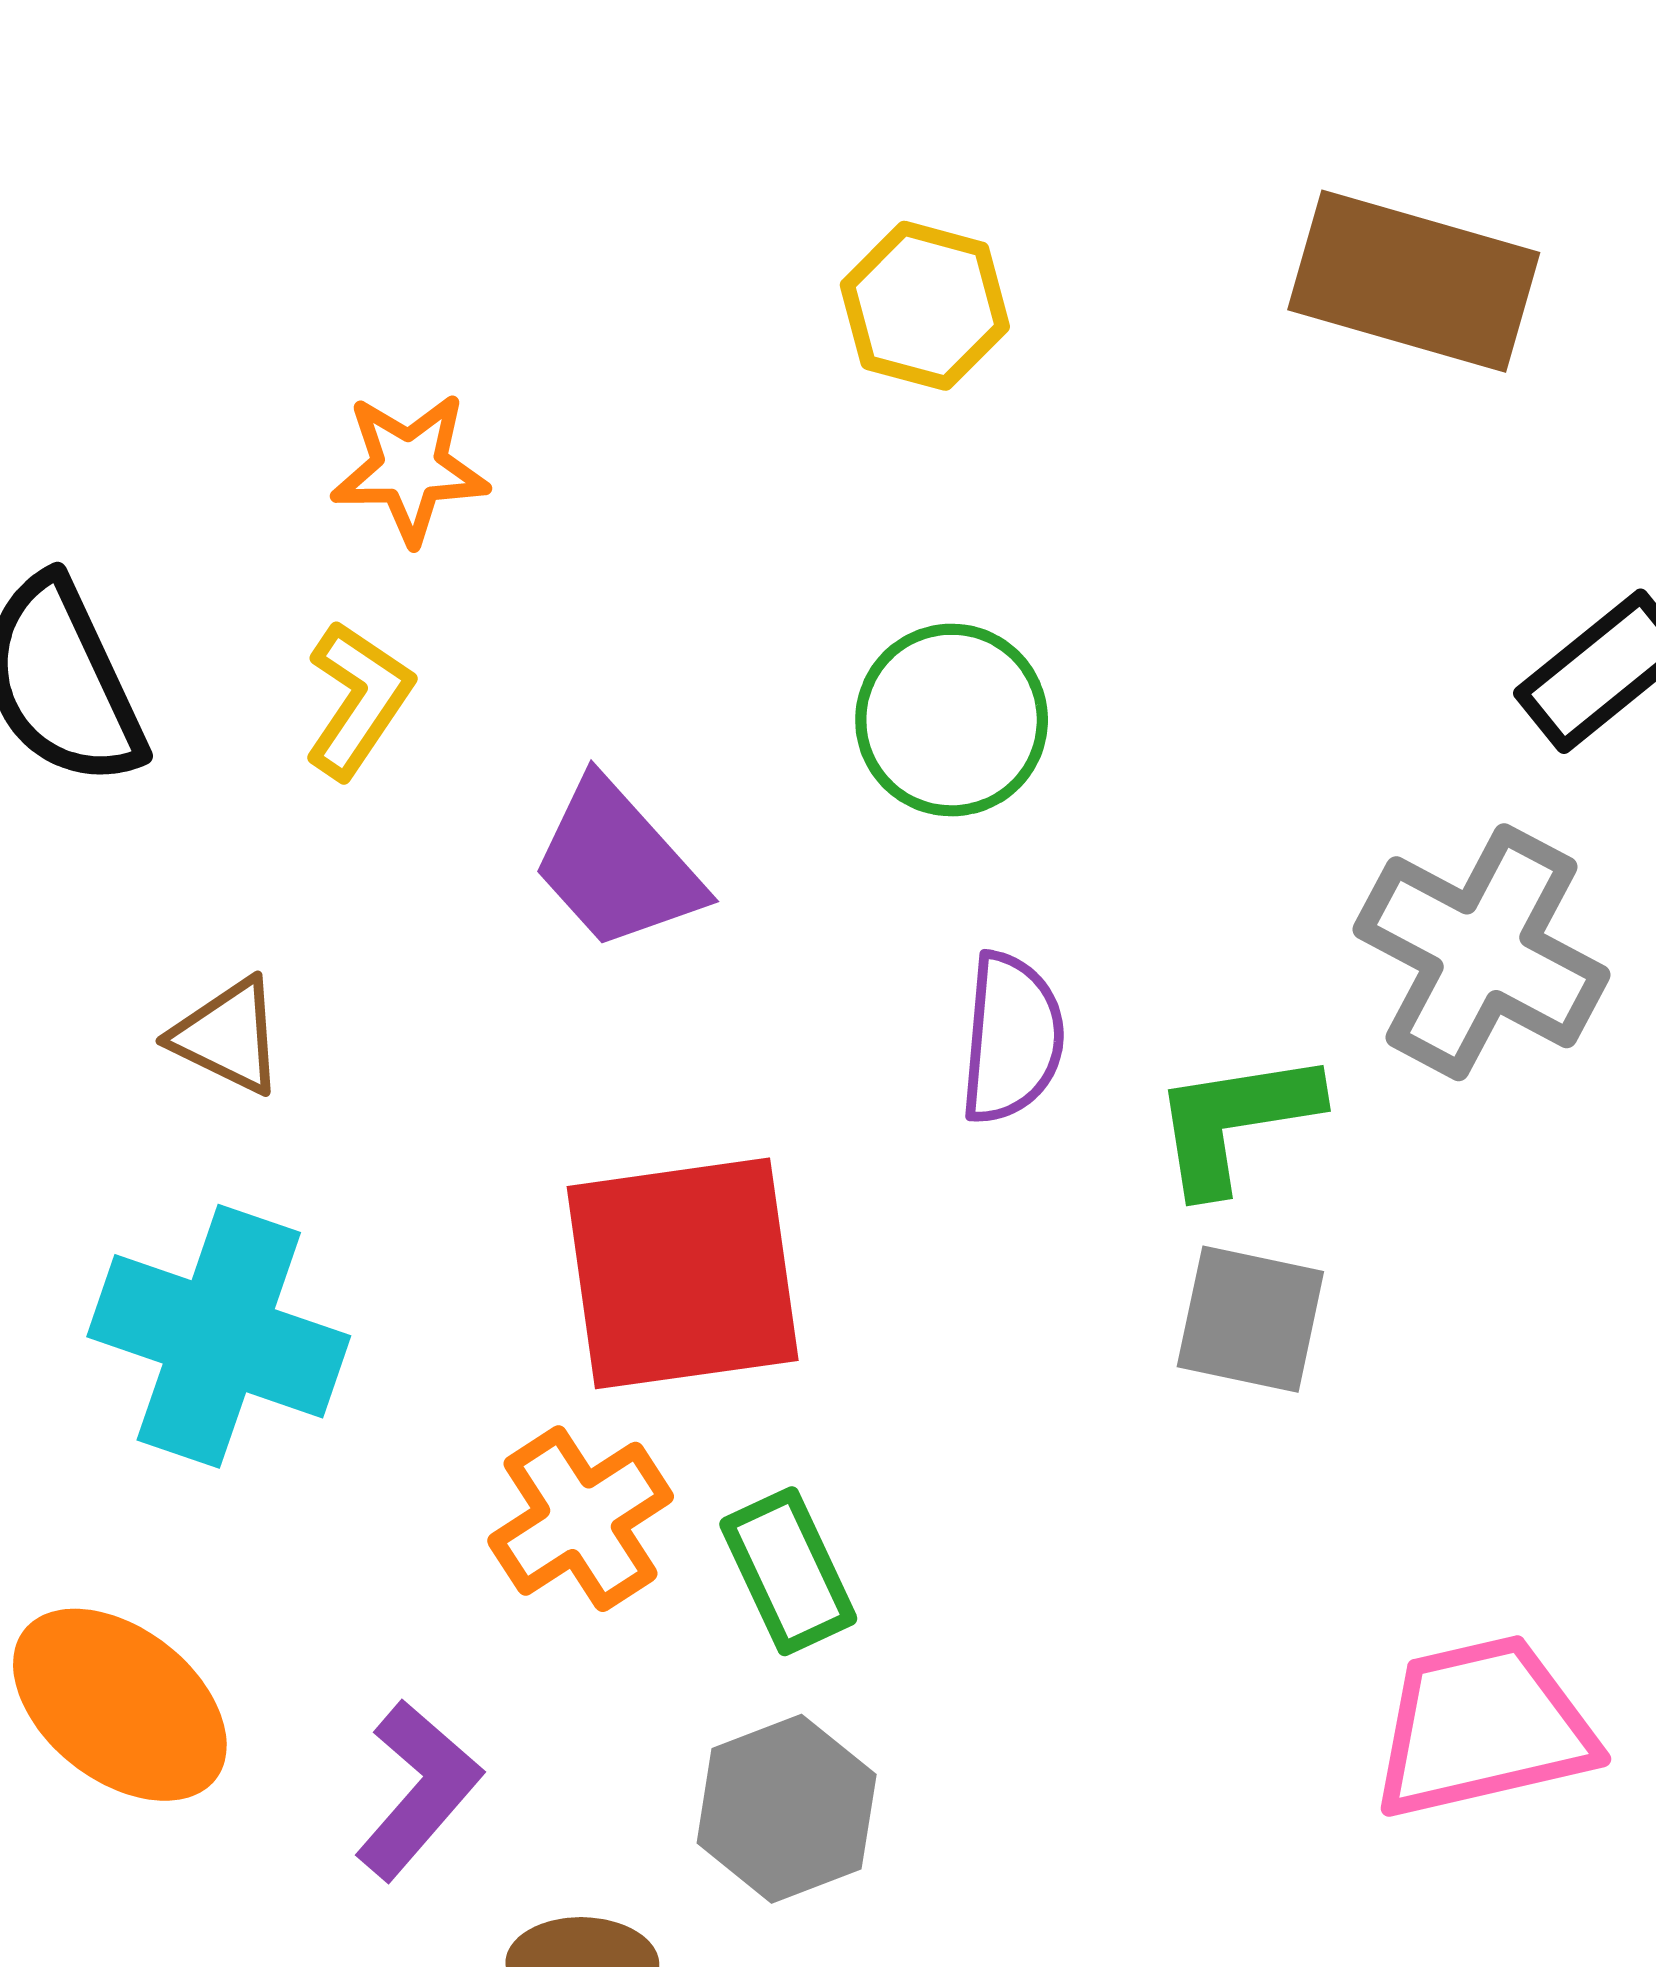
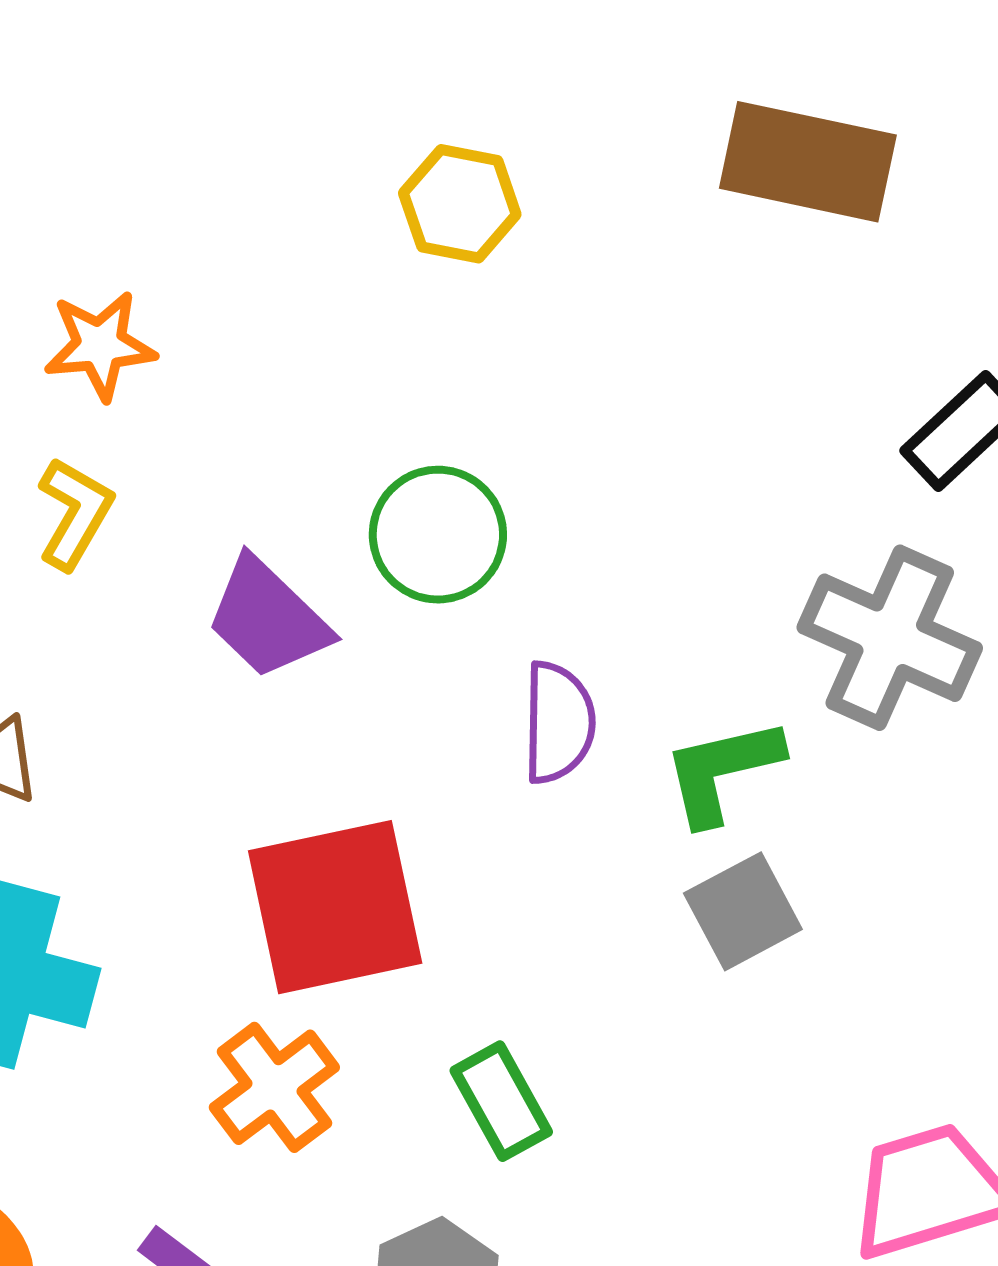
green circle: (952, 720) -> (438, 535), moved
gray square: (1250, 1319) -> (743, 911), turned -36
green rectangle: (788, 1571) -> (501, 1101), moved

